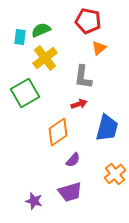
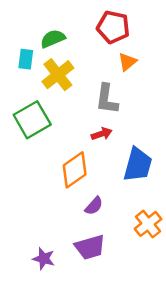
cyan rectangle: (20, 37) -> (26, 59), moved

